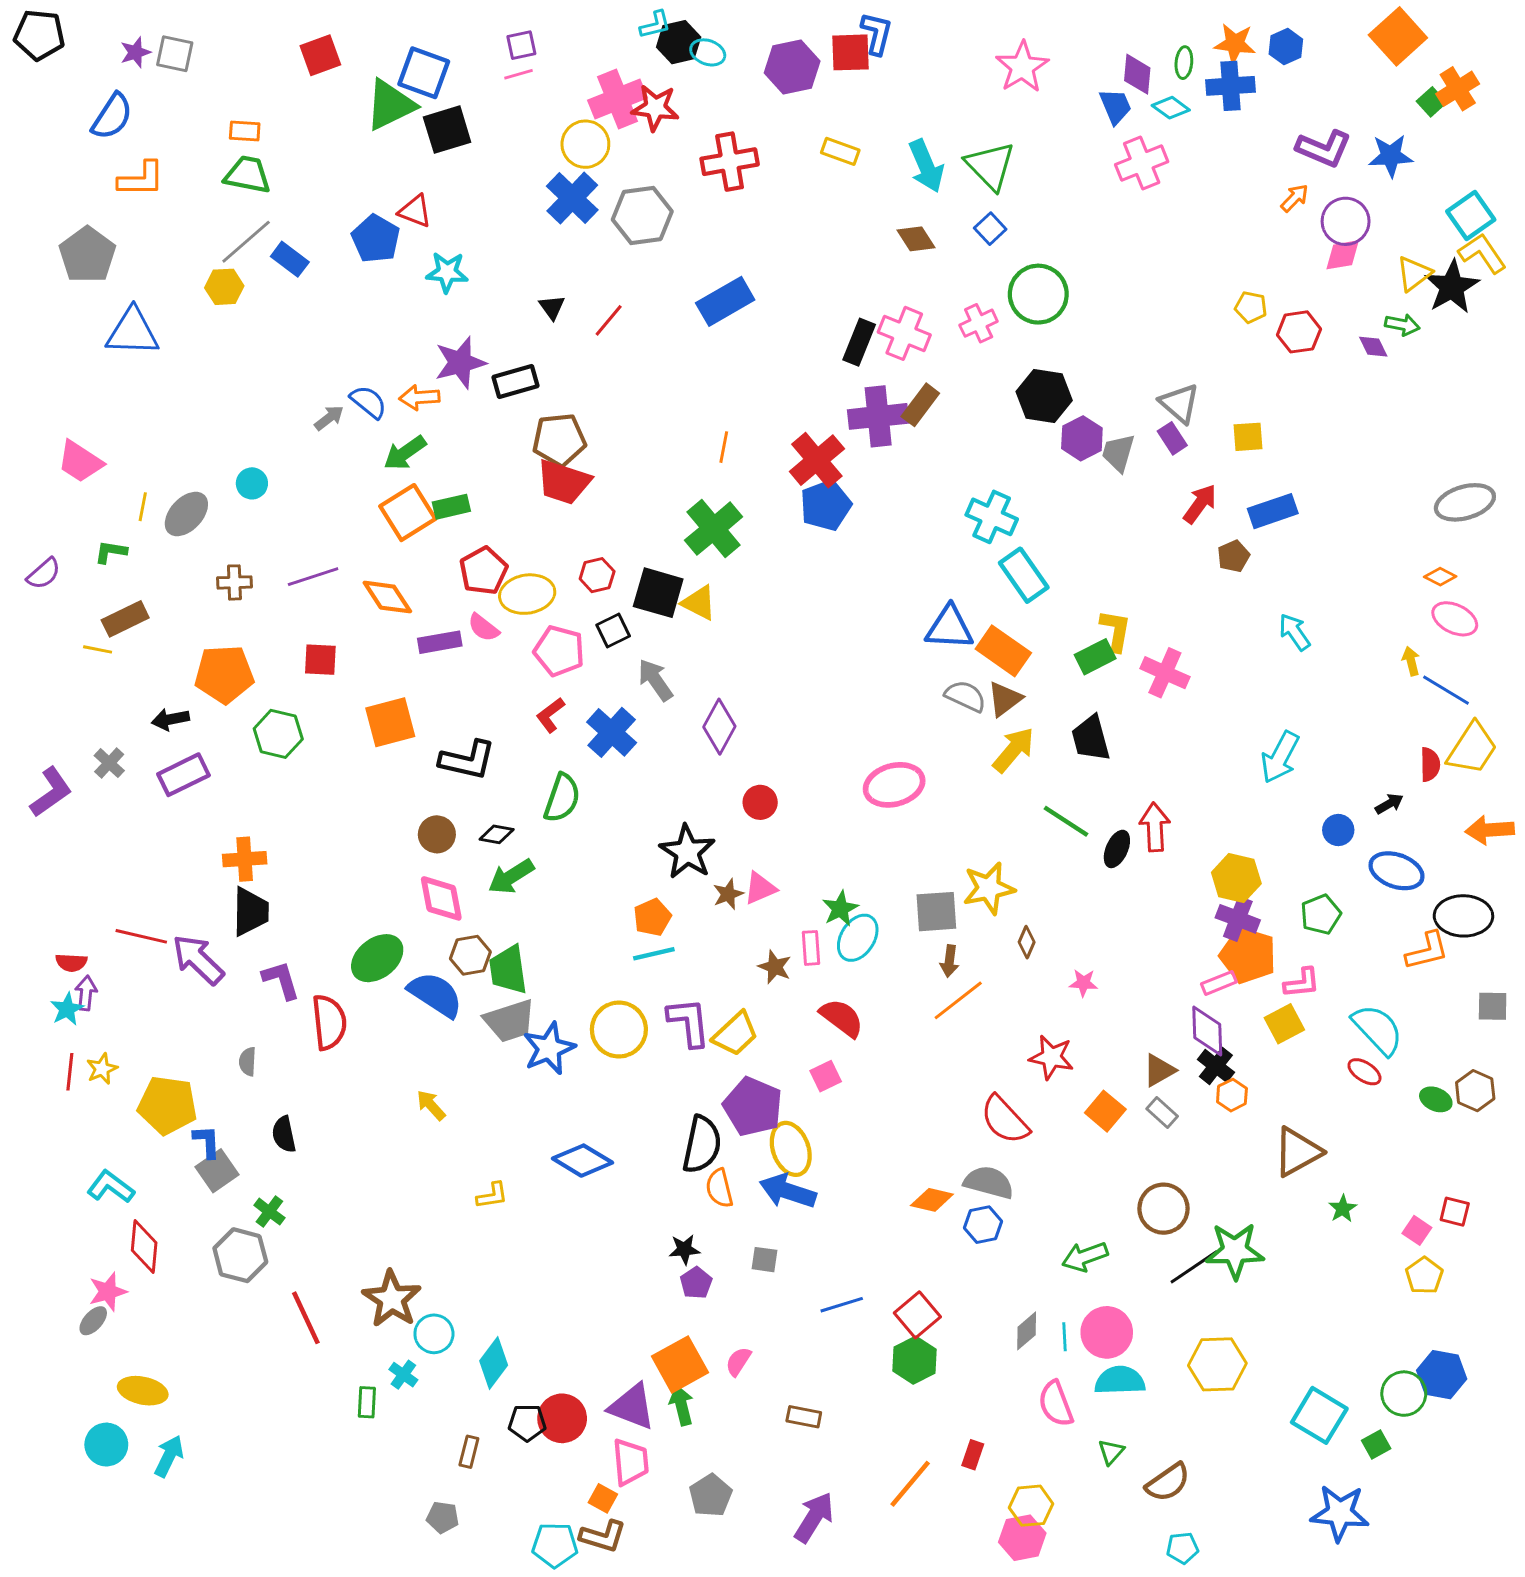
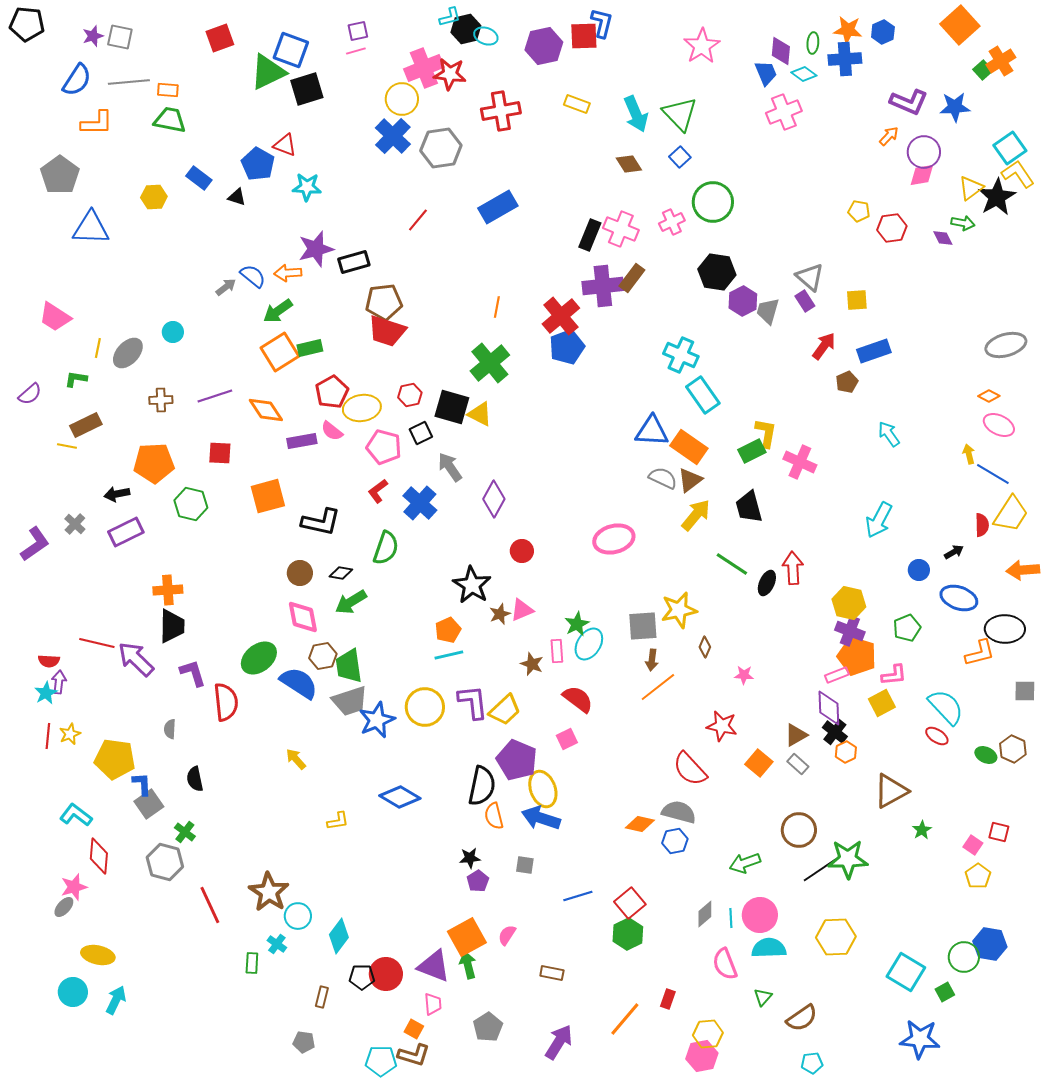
gray line: (246, 242) -> (129, 82), moved, turned 36
black triangle: (552, 307) -> (237, 197), moved, turned -36
pink trapezoid: (631, 1462) -> (433, 1004), size x0.7

